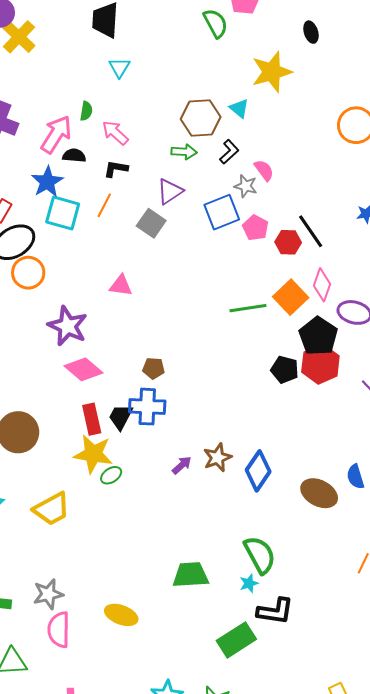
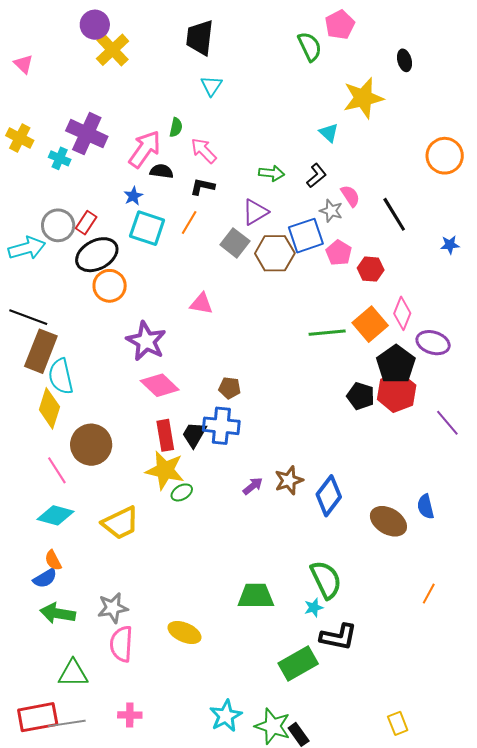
brown hexagon: (201, 118) -> (275, 253), moved
blue star: (47, 182) -> (133, 196), size x0.6
black line: (311, 231) -> (394, 214), moved

